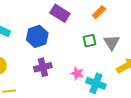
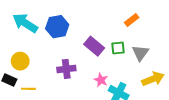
purple rectangle: (60, 13) -> (94, 46), moved
blue hexagon: (37, 36) -> (57, 27), moved

